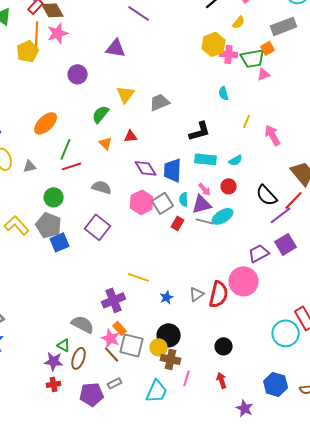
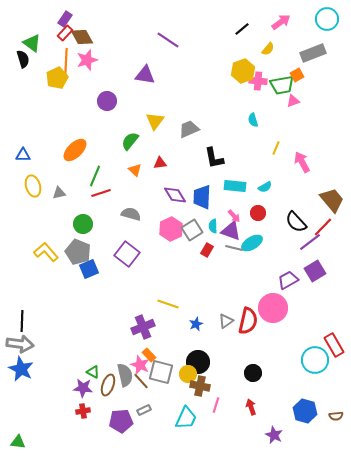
black L-shape: (200, 131) -> (214, 158), moved, turned 95
purple triangle: (202, 204) -> (231, 231), turned 35
gray semicircle: (83, 324) -> (125, 375), moved, turned 50

